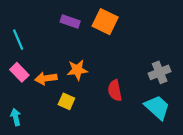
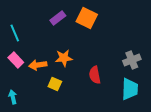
purple rectangle: (70, 22) -> (58, 18), turned -56
cyan trapezoid: (157, 107) -> (130, 89), turned 50

